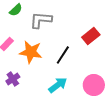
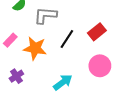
black line: (63, 55) -> (67, 39), moved
pink circle: (94, 85) -> (100, 66), moved

